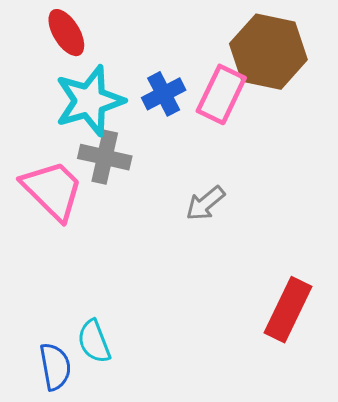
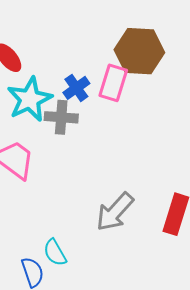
gray cross: (105, 157) -> (61, 117), moved
gray arrow: (205, 203) -> (115, 212), moved, size x1.6

